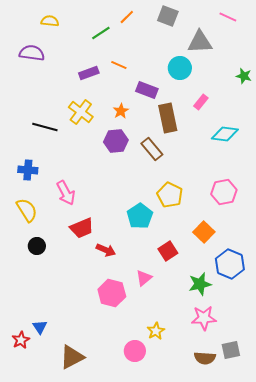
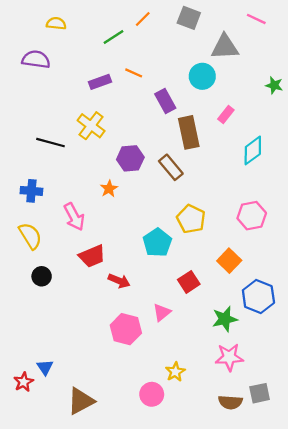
purple rectangle: (147, 90) -> (165, 101), turned 40
orange star: (121, 111) -> (109, 189), moved
cyan diamond: (225, 134) -> (253, 150), turned -44

